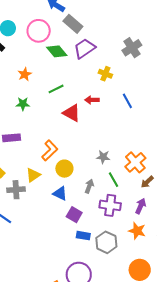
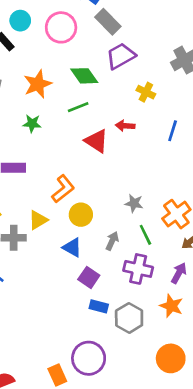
green diamond: (57, 51) -> (84, 76), moved
orange star: (25, 74) -> (38, 84), size x1.5
blue line: (127, 101) -> (173, 131), turned 42

